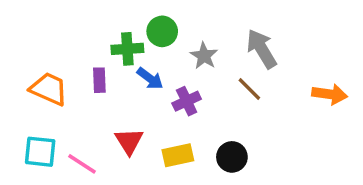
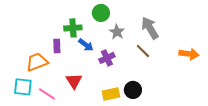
green circle: (162, 31) -> (101, 13), moved
orange trapezoid: (49, 89) -> (37, 62), moved, turned -45
yellow rectangle: (178, 155) -> (111, 94), moved

